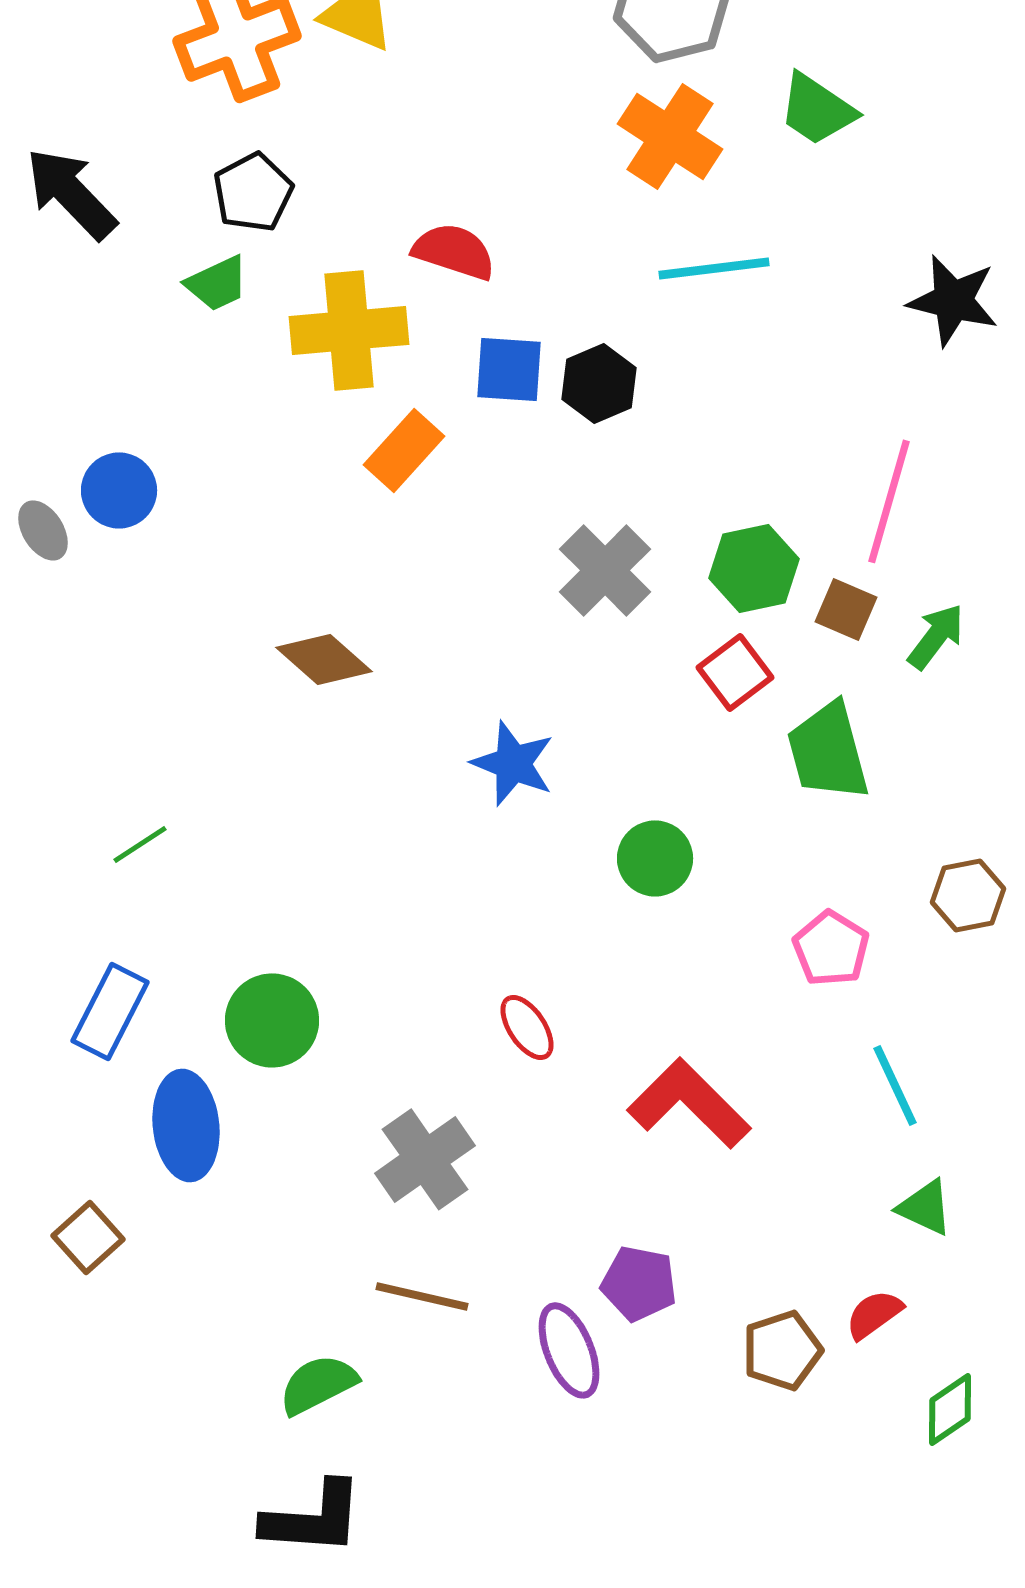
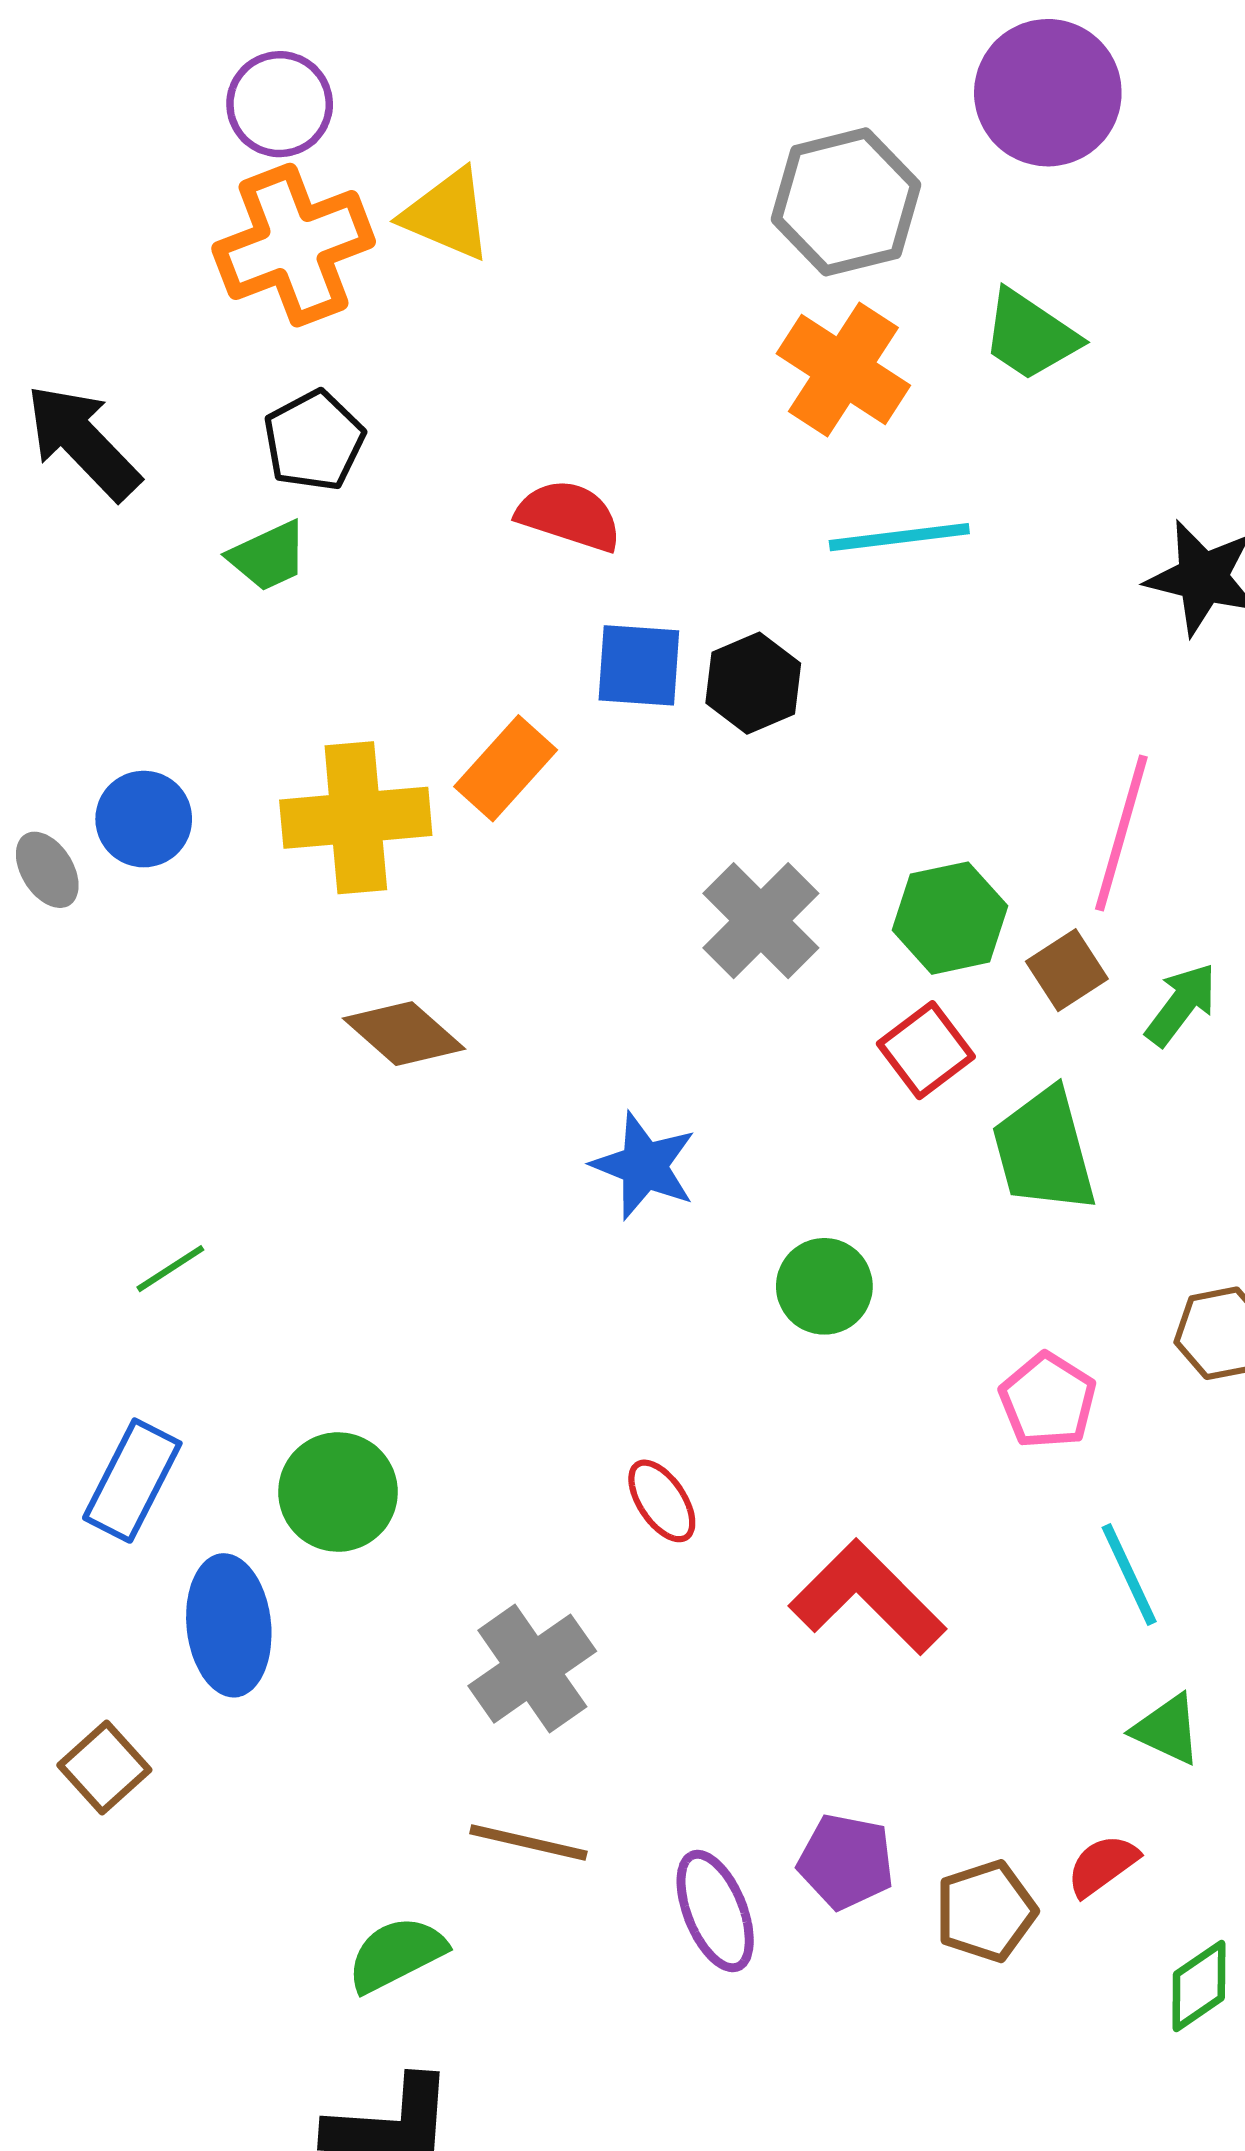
yellow cross: (349, 330) -> (356, 818), moved
brown square: (846, 609) -> (1067, 970), turned 34
purple pentagon: (639, 1283) -> (846, 1862), moved

